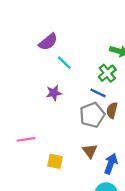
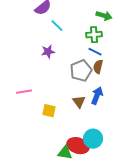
green cross: (107, 73) -> (94, 35), turned 35
blue line: (98, 93) -> (95, 52), moved
blue arrow: (111, 164) -> (97, 96), moved

